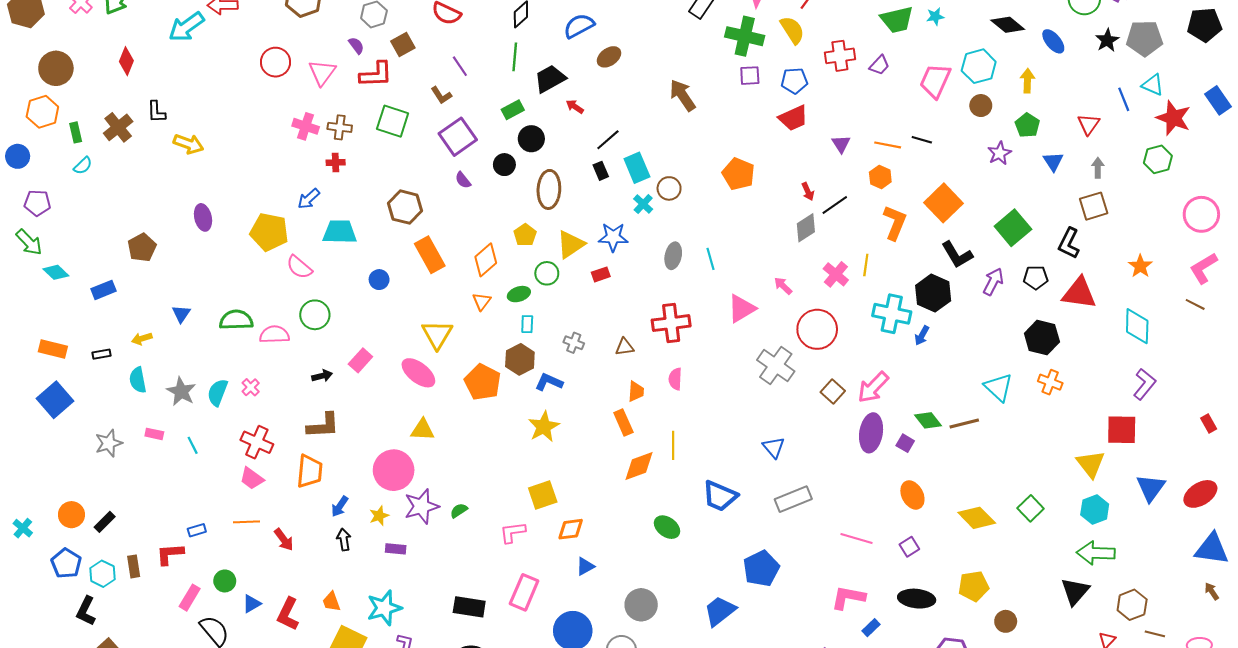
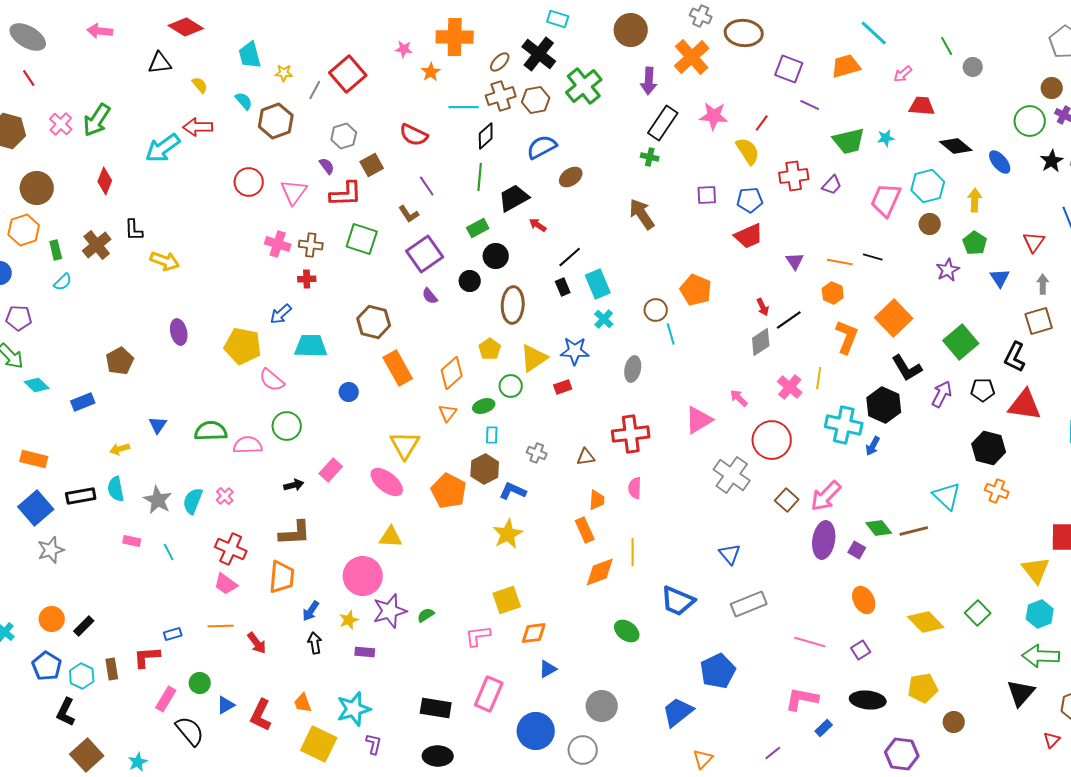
green cross: (745, 36) -> (650, 157), moved, size x0.5
brown circle: (669, 188) -> (656, 310), moved
cyan line: (710, 259) -> (671, 334), moved
black rectangle: (102, 354) -> (81, 496), moved, size x1.6
gray star: (109, 443) -> (51, 550), moved

